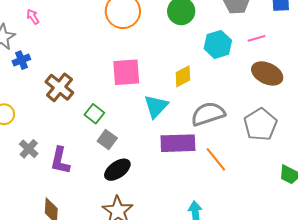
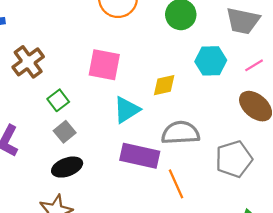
pink line: (256, 38) -> (254, 65), turned -30

